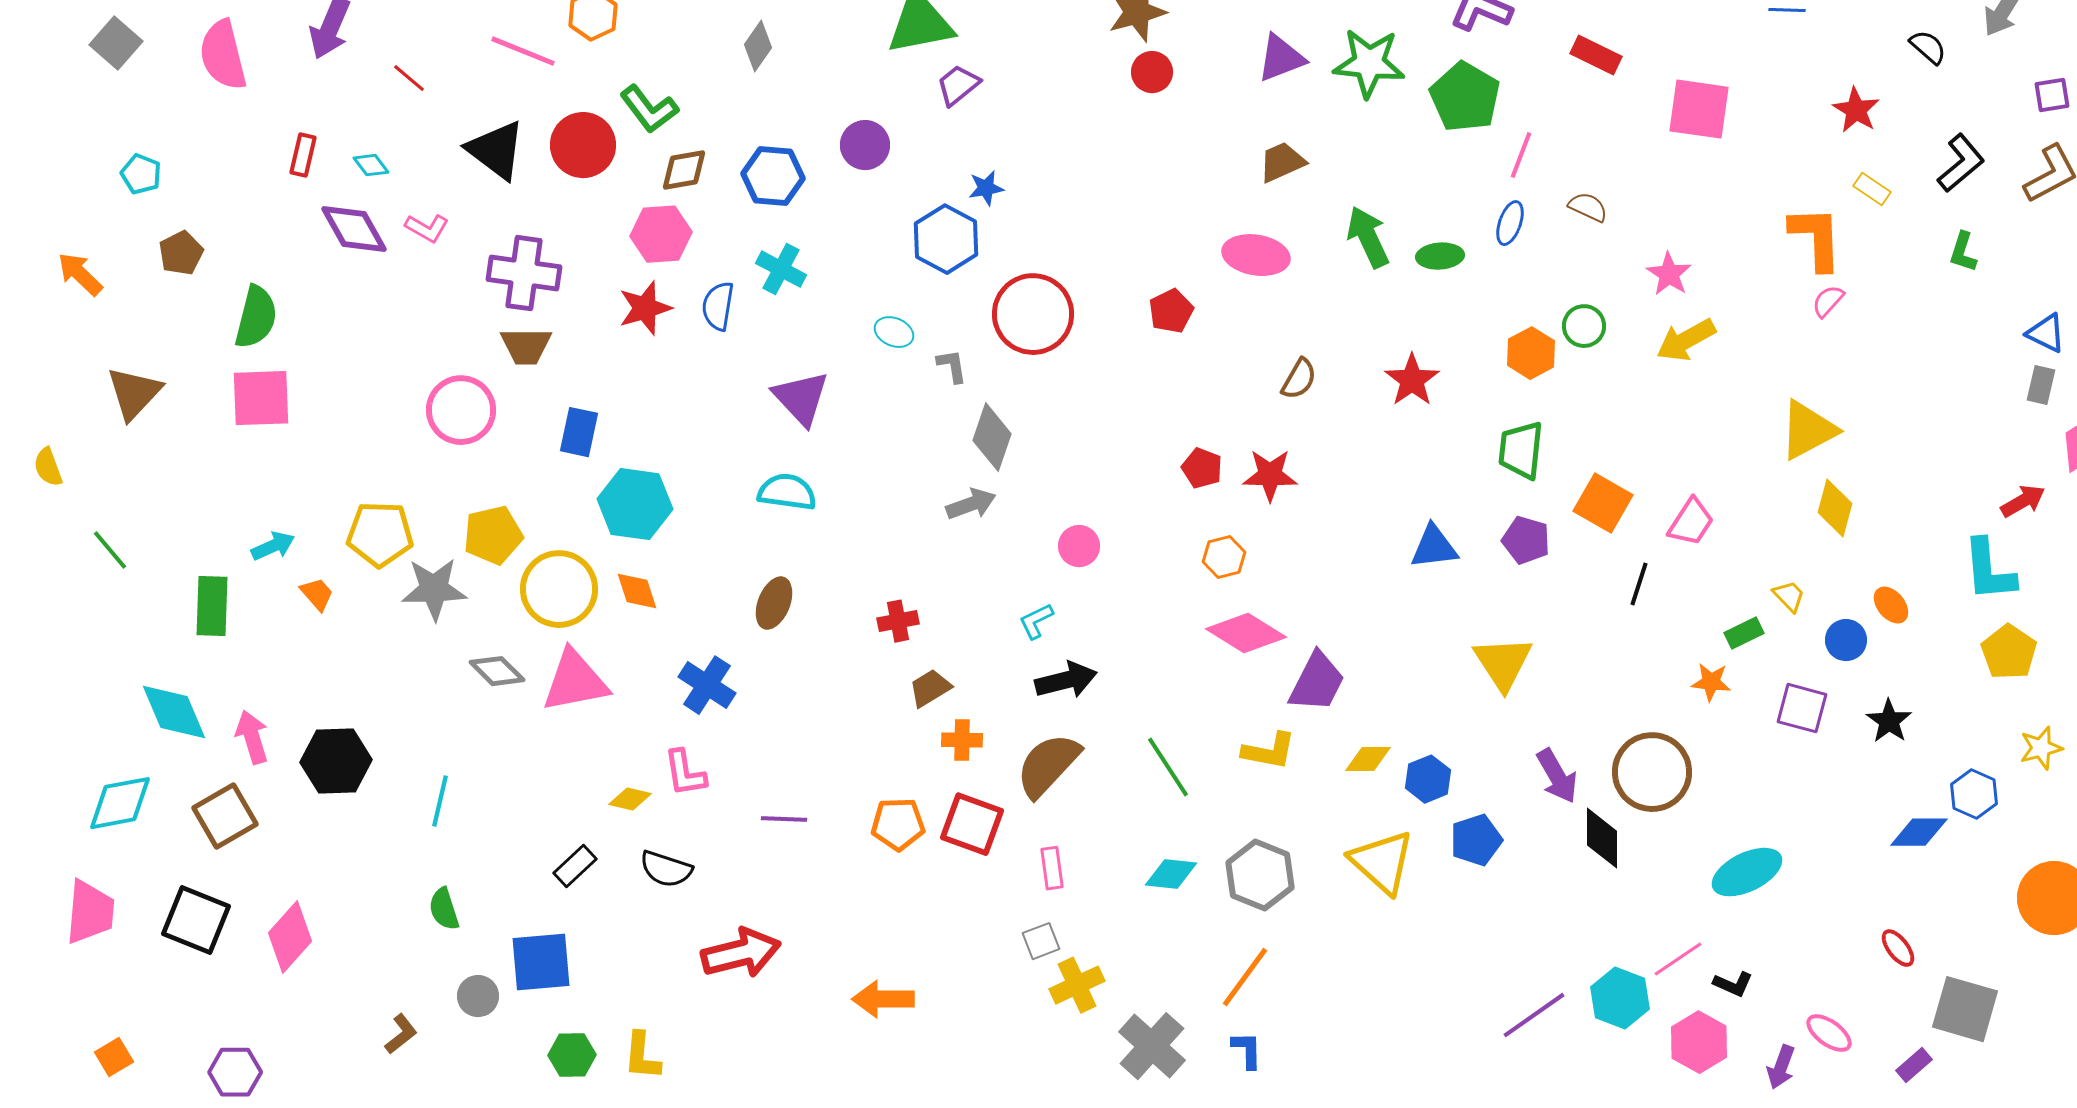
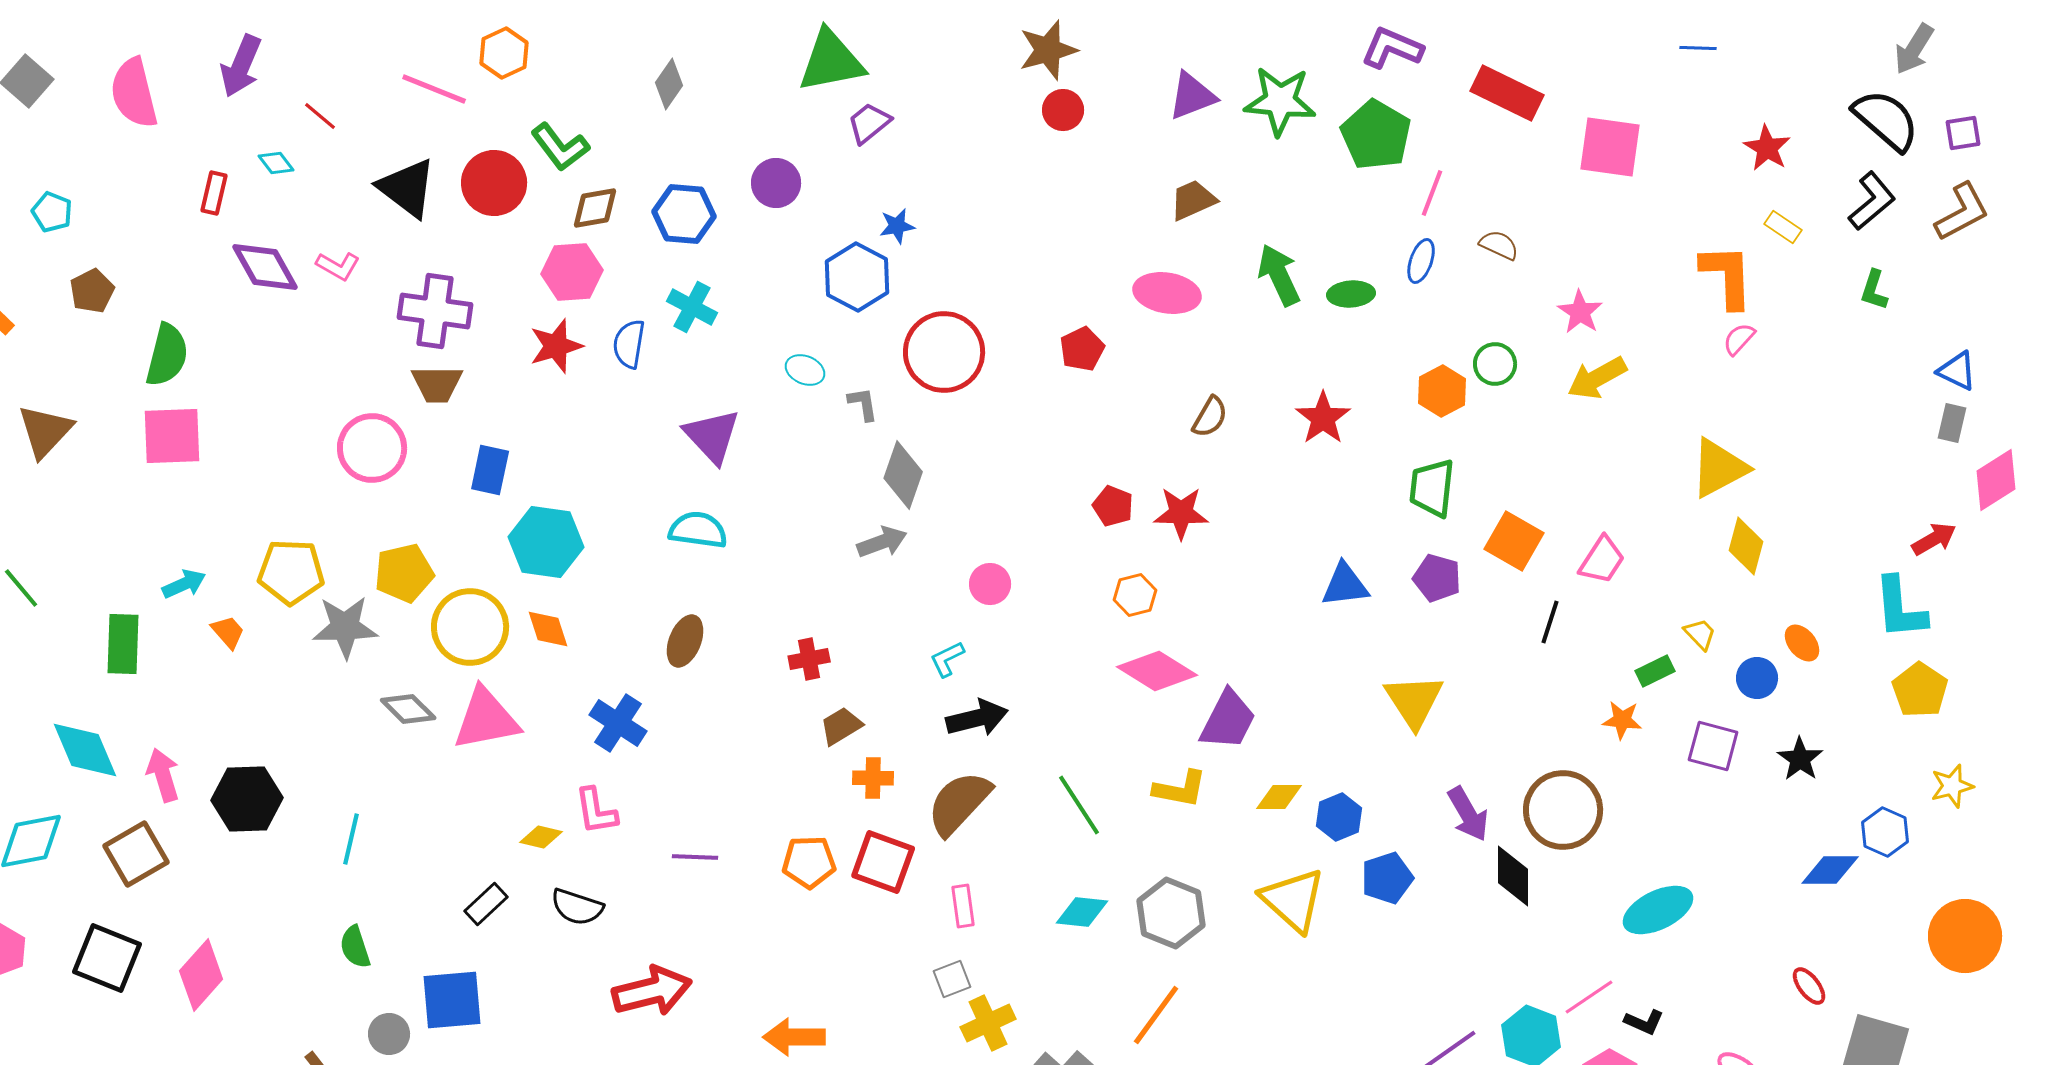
black semicircle: (1928, 47) -> (1886, 120), moved, size x1.8
red rectangle: (1596, 55) -> (1507, 93), size x1.4
cyan diamond: (371, 165) -> (276, 163), moved

